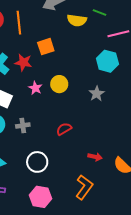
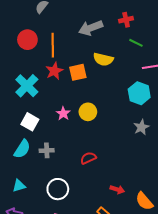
yellow semicircle: (77, 20) -> (103, 59), moved
red star: (23, 62) -> (54, 71), moved, turned 30
gray star: (97, 94) -> (141, 127), moved

